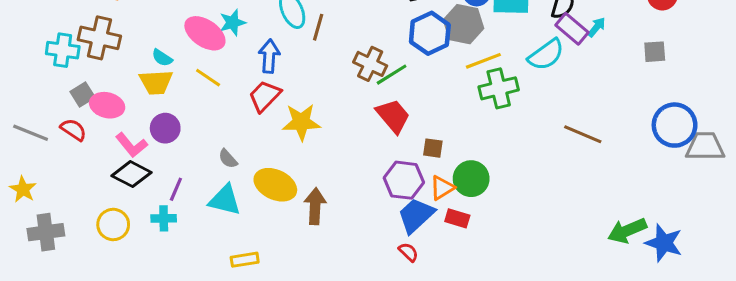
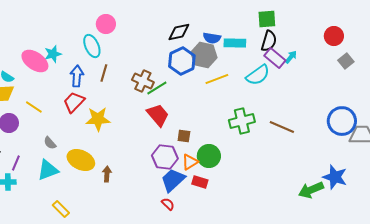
brown line: (318, 27) -> (104, 73), moved
gray square: (655, 52) -> (346, 61), moved, turned -35
yellow line: (208, 78) -> (34, 107), moved
green cross: (499, 88) -> (242, 121), moved
cyan triangle: (225, 200) -> (48, 170), turned -35
brown arrow: (315, 206) -> (107, 174), size x0.7
blue star: (664, 243) -> (335, 177), moved
yellow rectangle: (245, 260) -> (61, 209), turned 54

